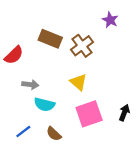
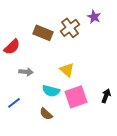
brown cross: (82, 46) -> (70, 28), moved
cyan semicircle: (44, 104) -> (51, 91), moved
blue line: (23, 131) -> (14, 103), moved

